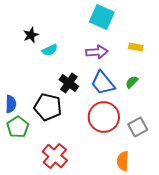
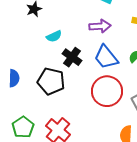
cyan semicircle: (50, 50) -> (54, 36), moved
green pentagon: (18, 127) -> (23, 127), moved

